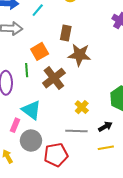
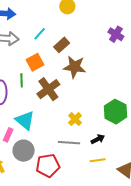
cyan line: (38, 10) -> (40, 34), moved
brown rectangle: (66, 33) -> (62, 45), turned 35

